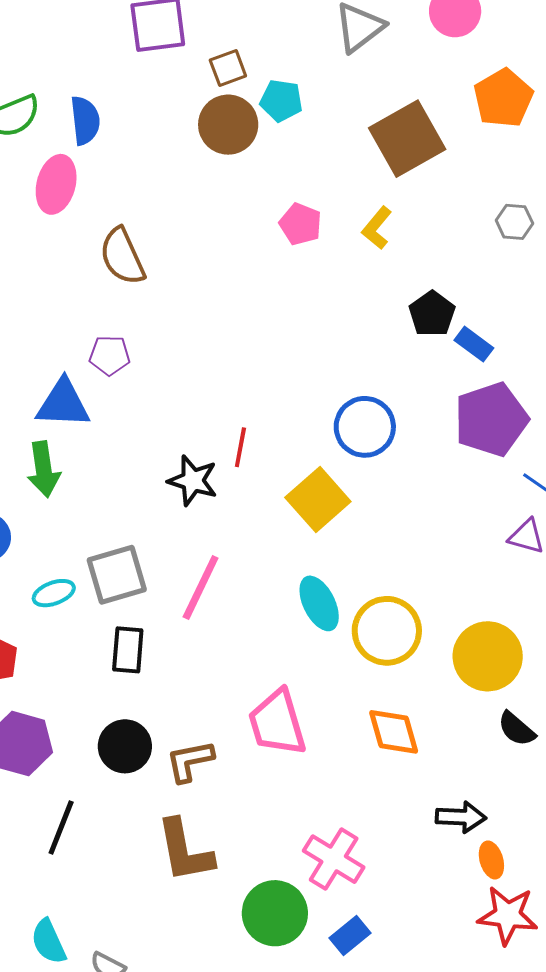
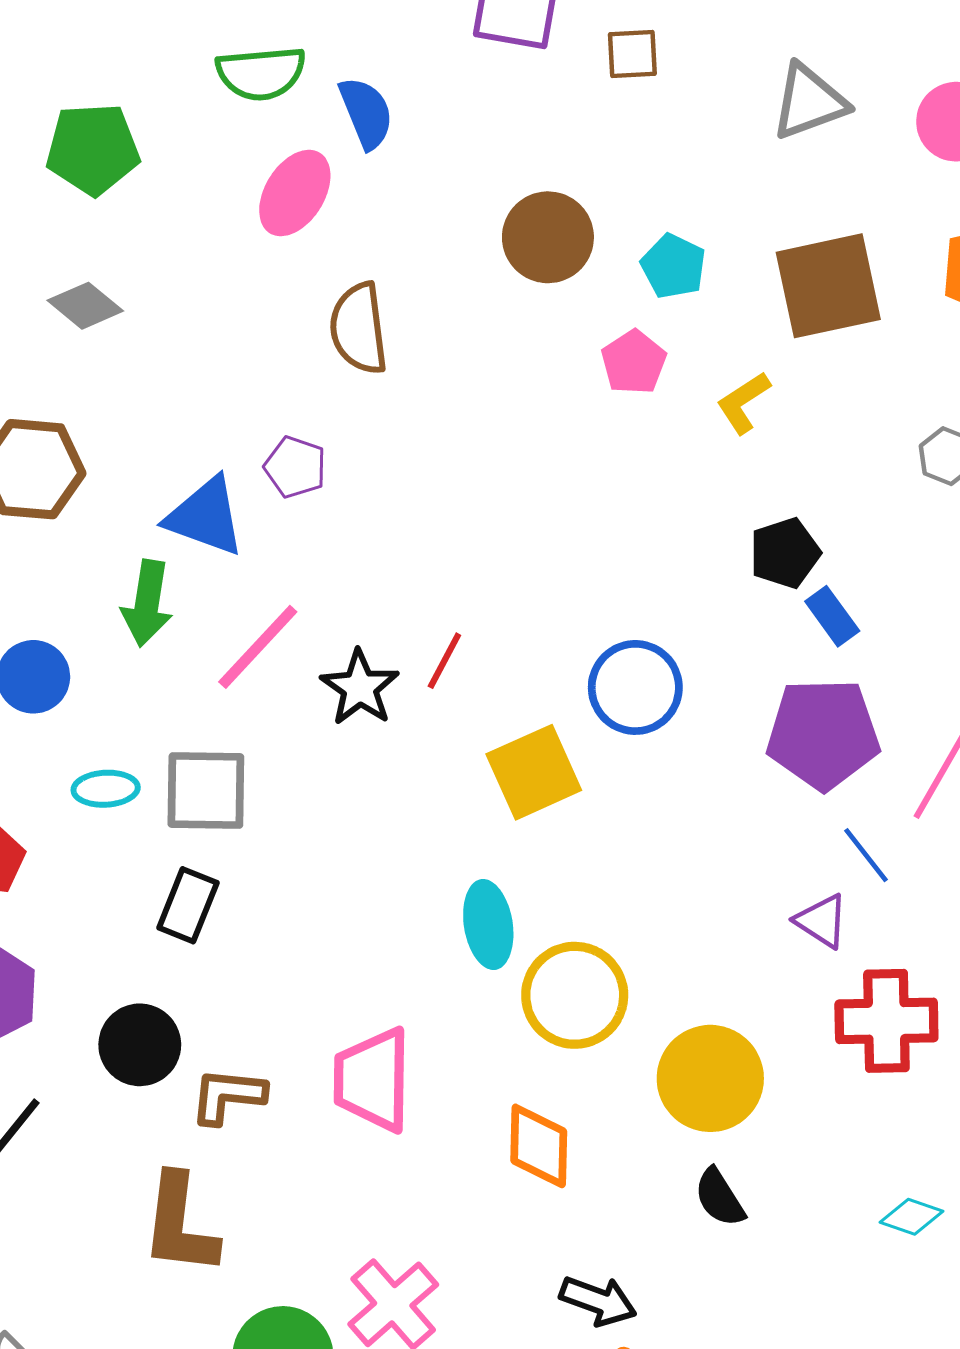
brown square: (228, 68) -> (632, 54), moved
cyan pentagon: (281, 101) -> (673, 266), moved
blue semicircle: (85, 120) -> (366, 113), turned -33
brown circle: (228, 125) -> (548, 237), moved
pink line: (201, 588) -> (258, 647), moved

